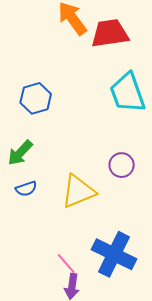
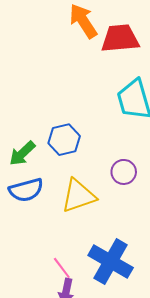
blue hexagon: (36, 98) -> (64, 140), moved
blue semicircle: (26, 189) -> (26, 190), size x1.6

